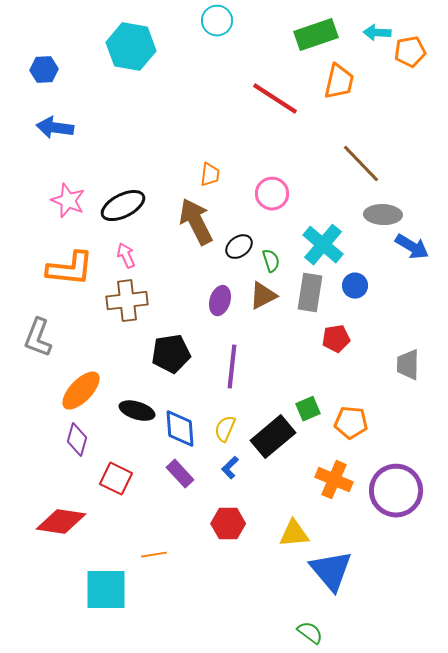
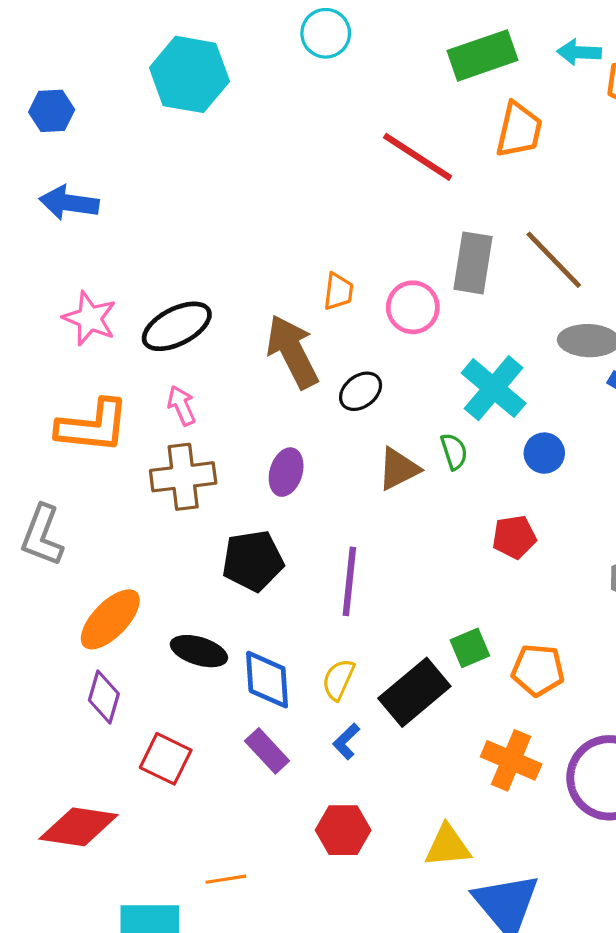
orange trapezoid: (210, 175) -> (338, 291), moved
green semicircle: (271, 261) -> (454, 451), moved
gray rectangle: (310, 293) -> (473, 263), moved
purple ellipse: (220, 301) -> (286, 472), moved

